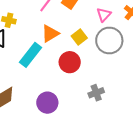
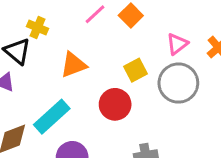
orange triangle: (50, 34) -> (73, 65), moved
cyan rectangle: (31, 55) -> (52, 117), moved

